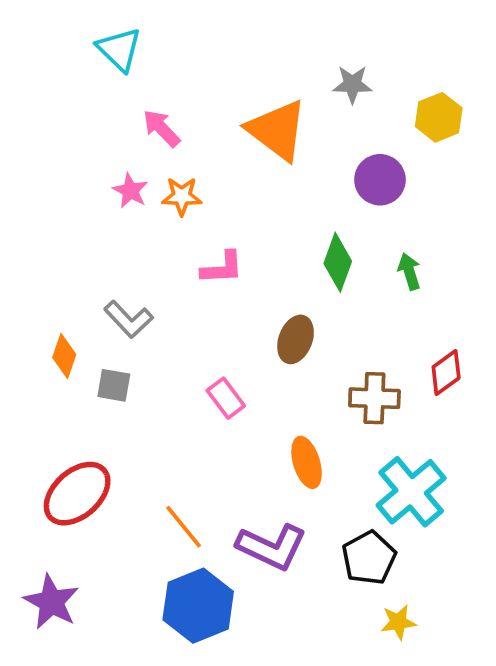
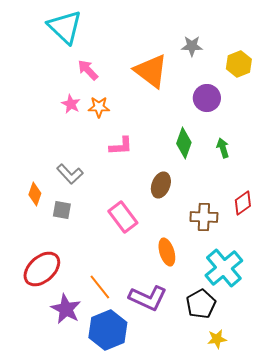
cyan triangle: (119, 49) -> (65, 27), size x1.4
pink rectangle: (226, 398) -> (123, 217), size x1.4
purple star: (51, 602) -> (66, 309), moved

